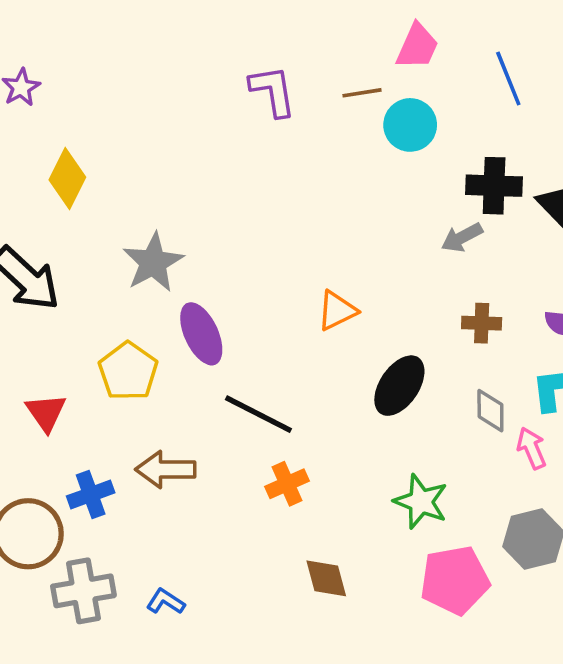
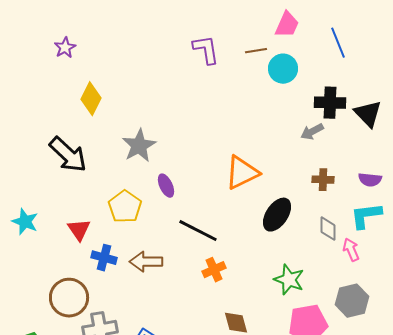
orange triangle: (337, 311) -> (242, 173), size x1.5
purple ellipse: (201, 334) -> (166, 186), size x0.7
blue cross: (91, 494) -> (104, 258), moved, turned 35

